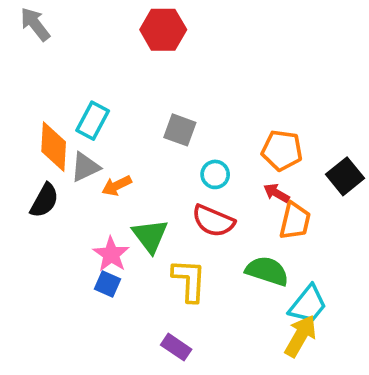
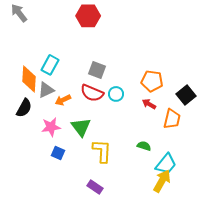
red semicircle: (213, 221) -> (92, 93), moved
orange trapezoid: (295, 221) -> (172, 119), moved
pink star: (111, 254) -> (51, 127), moved, turned 30
green semicircle: (267, 271) -> (144, 146), size x0.6

